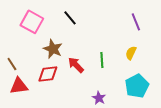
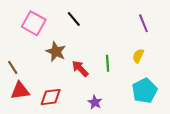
red diamond: (48, 74) -> (51, 97), moved
purple star: (99, 98) -> (95, 102), moved

